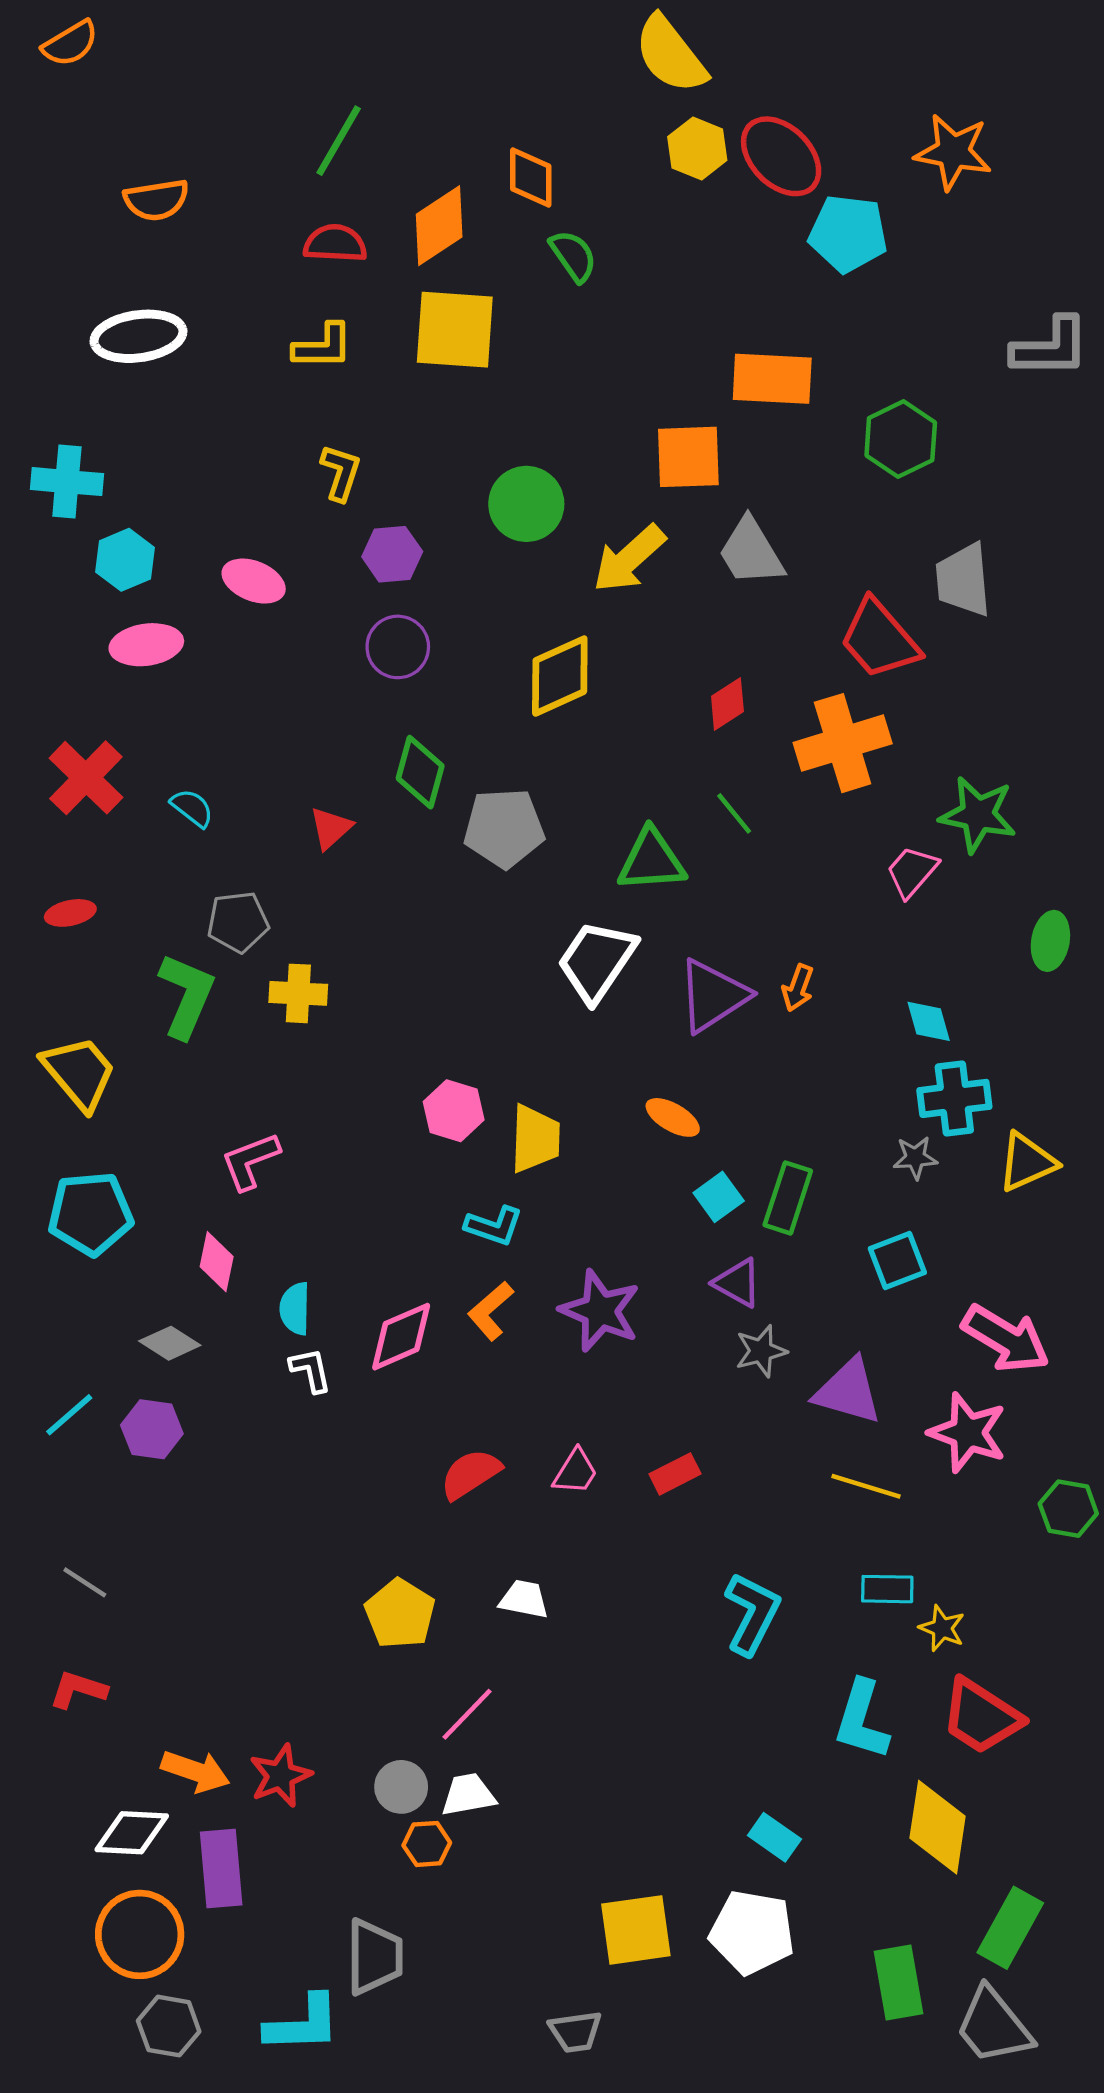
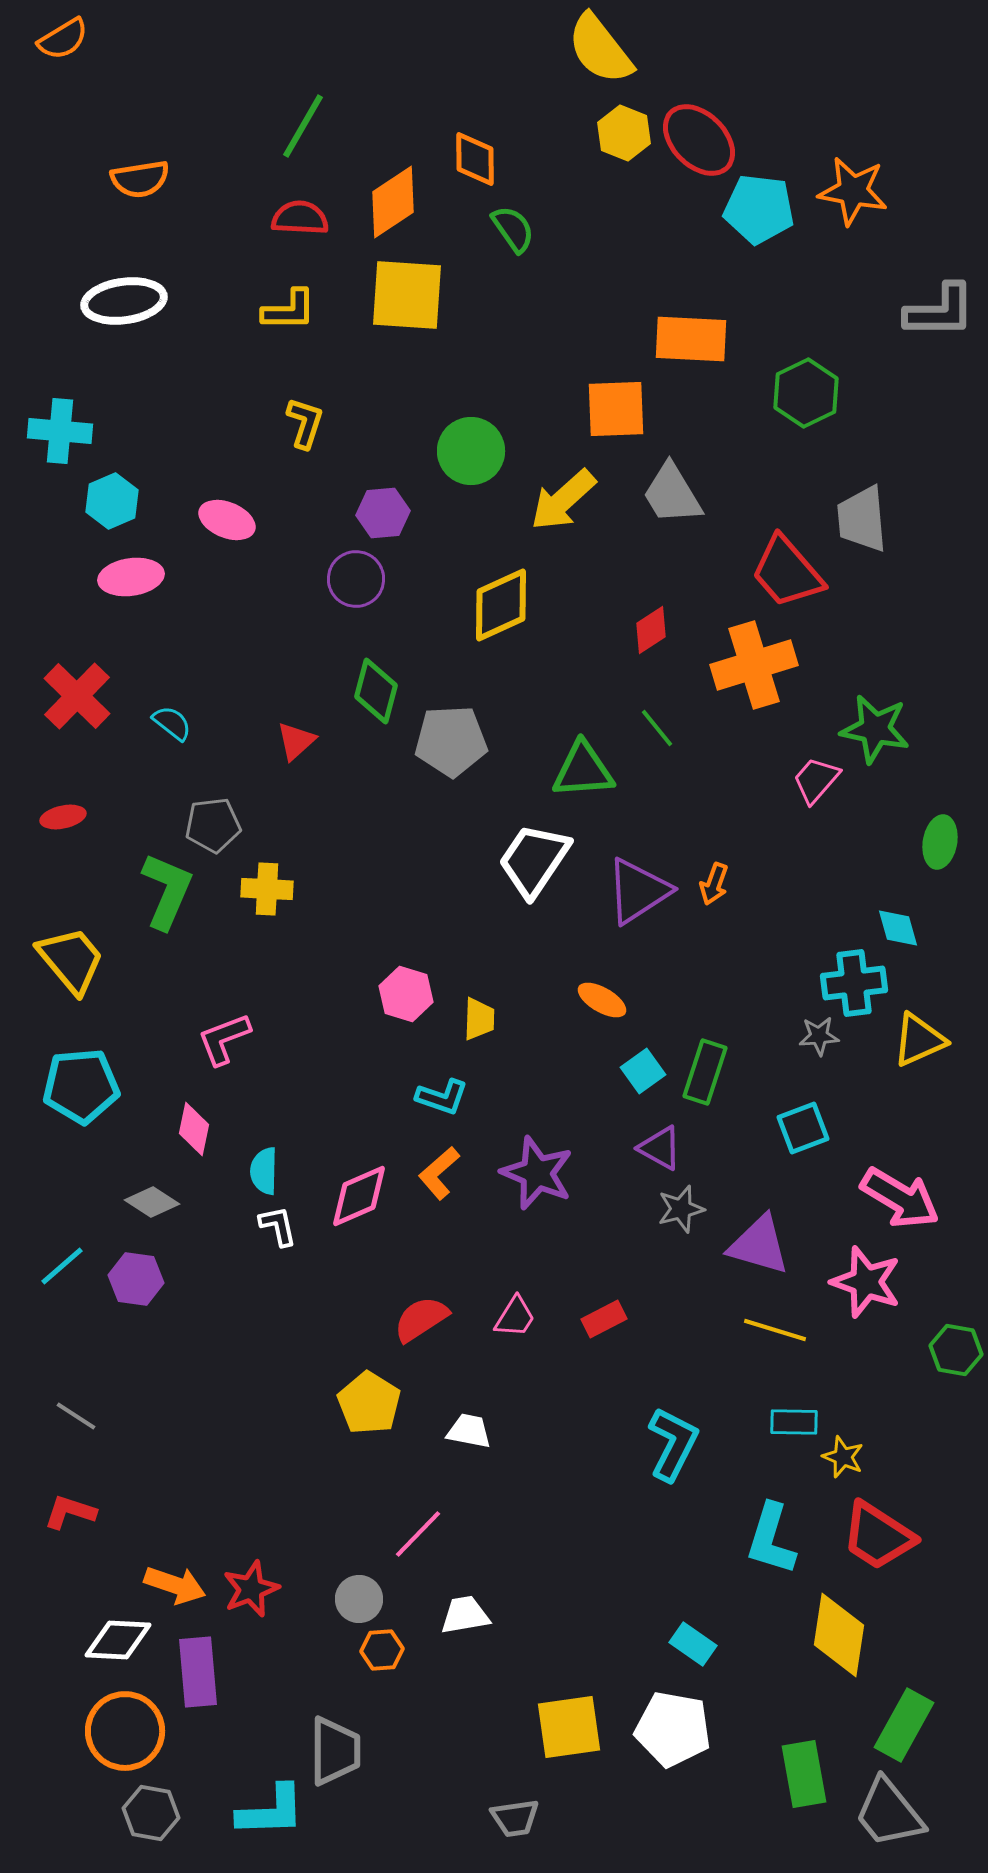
orange star: (953, 152) -> (853, 191), moved
purple hexagon: (392, 554) -> (383, 513), moved
cyan diamond: (929, 1021) -> (898, 928), moved
yellow trapezoid: (535, 1139) -> (479, 1019), size x0.7
yellow pentagon: (400, 1614) -> (369, 1403), moved
white trapezoid: (468, 1795) -> (465, 1615), moved

